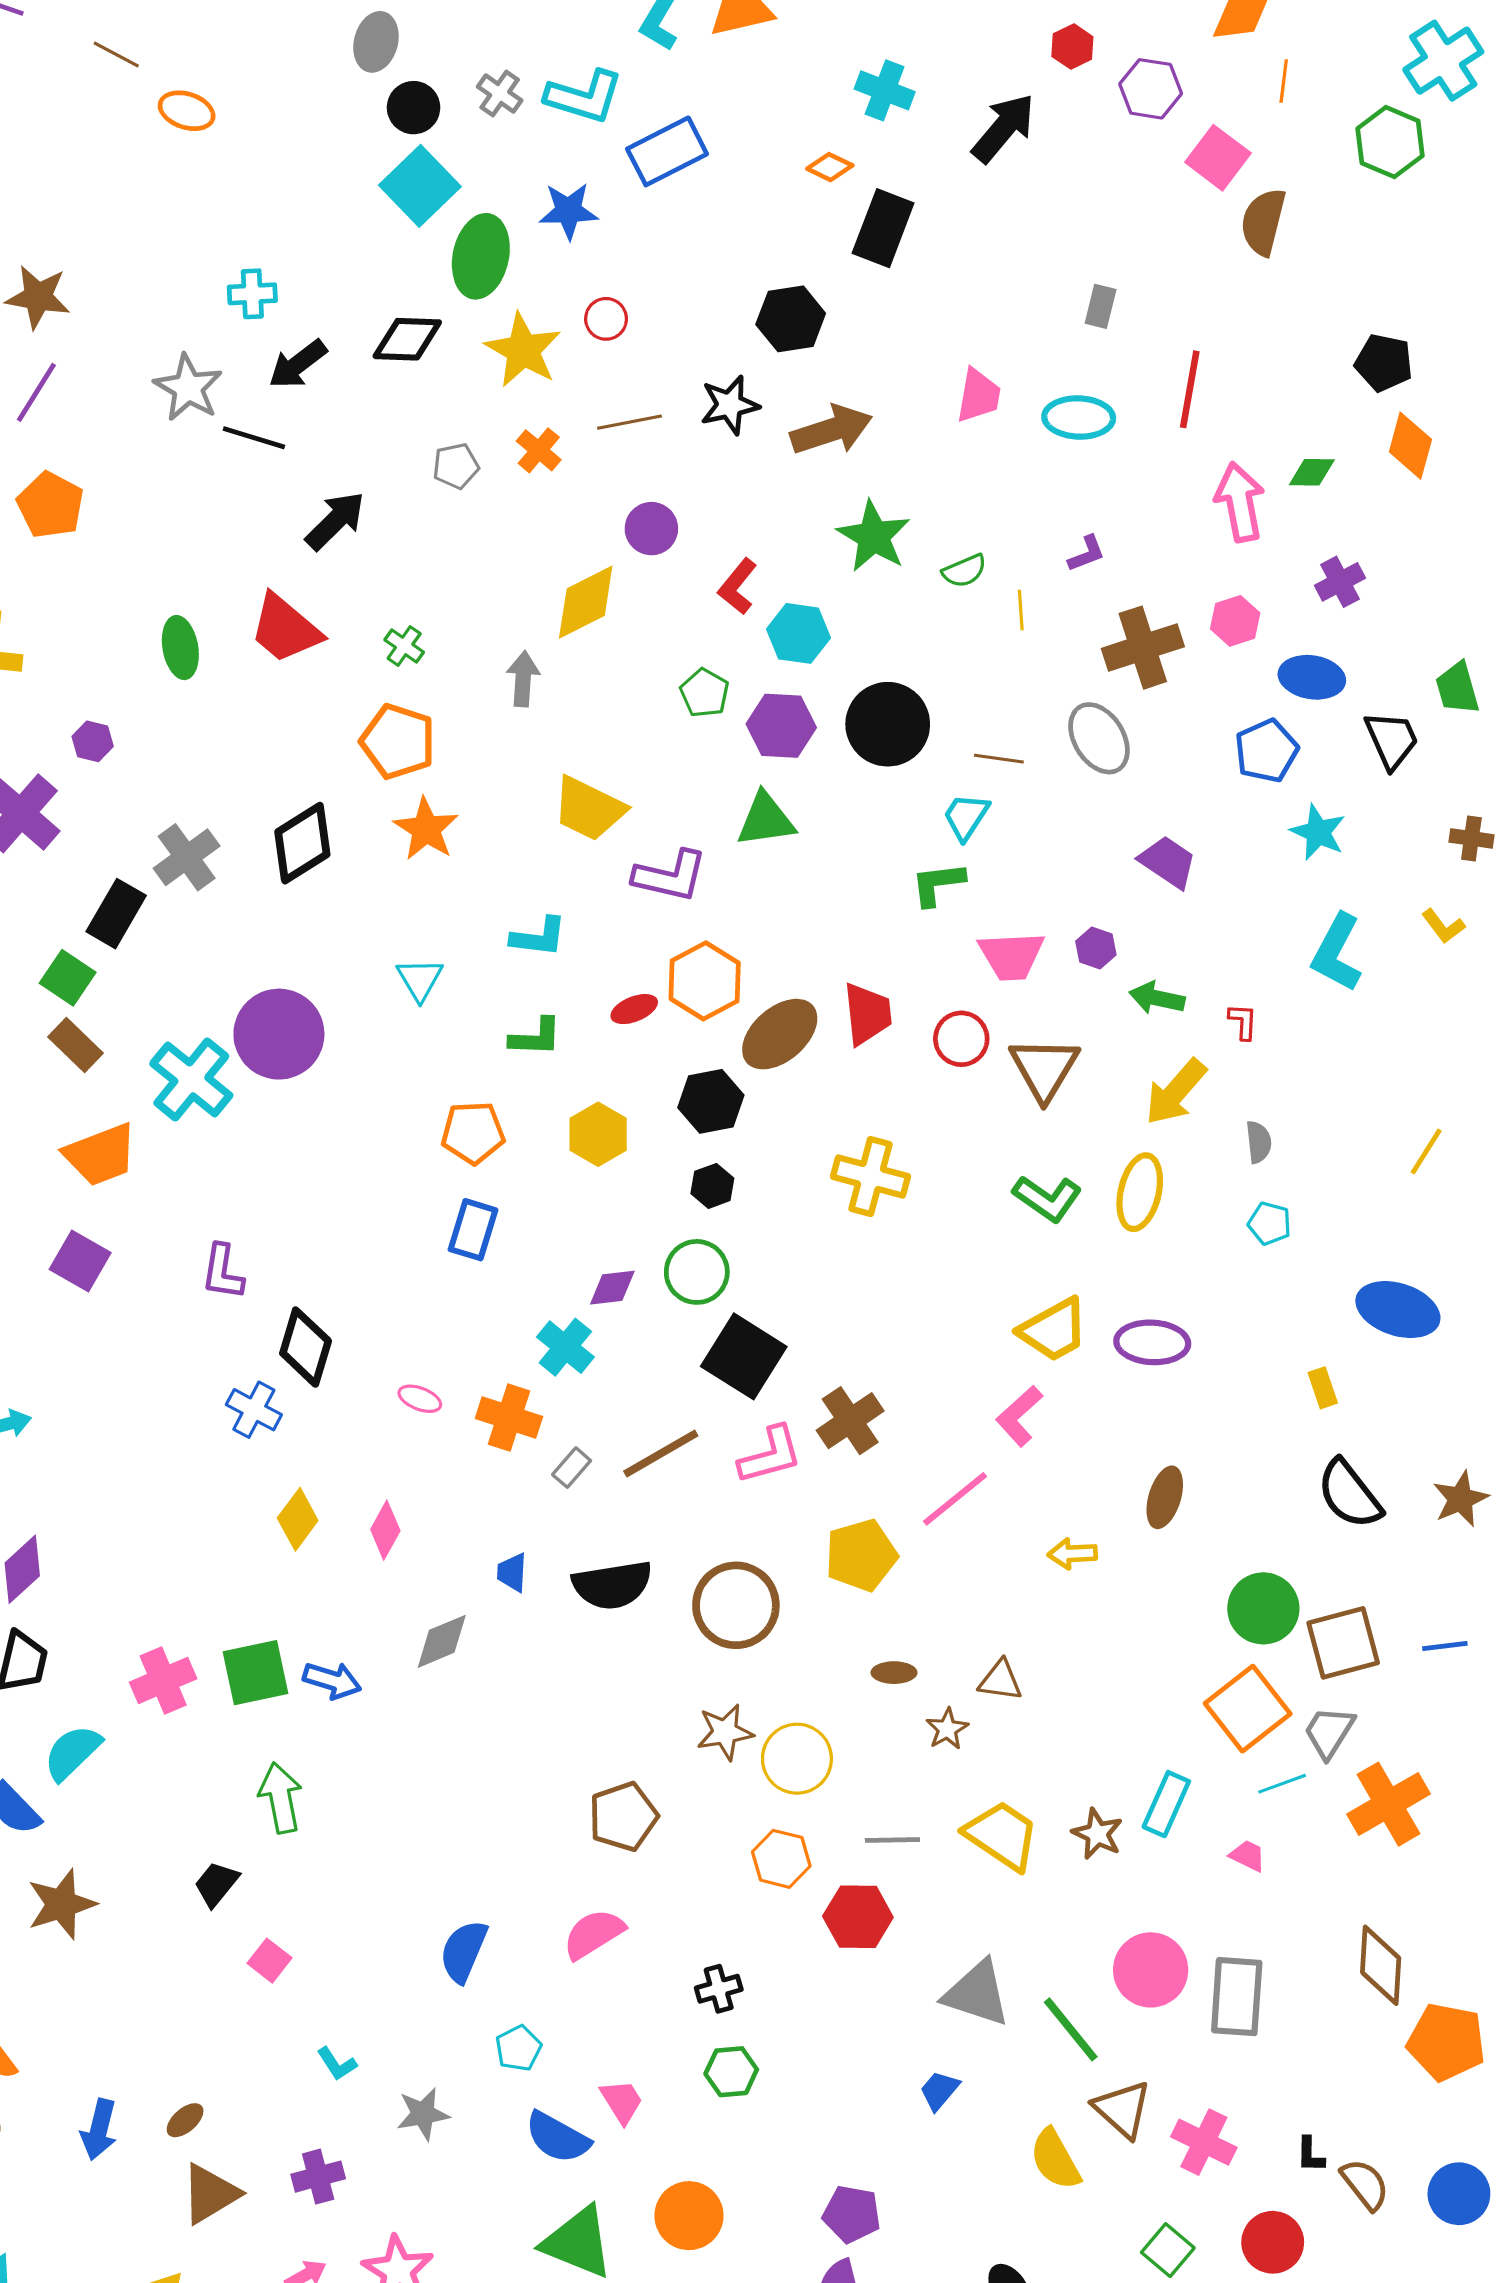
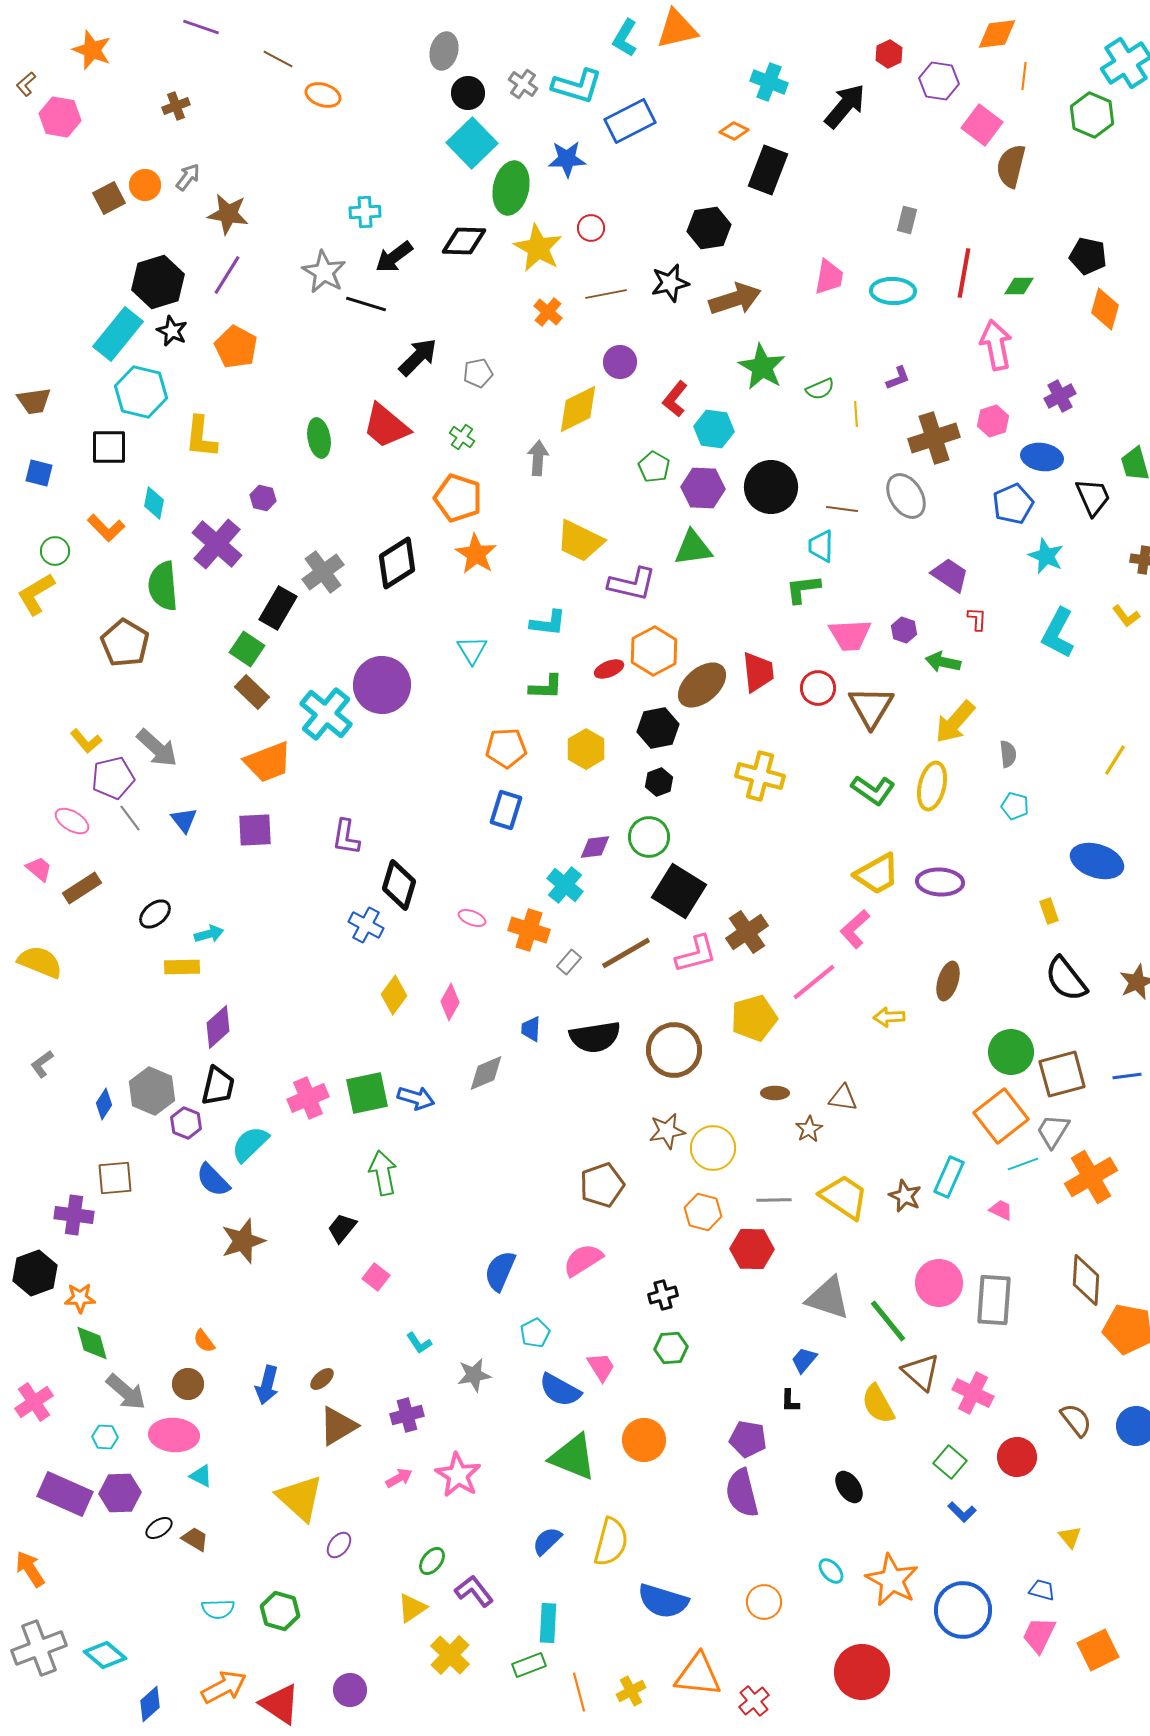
gray pentagon: (456, 466) -> (478, 373), moved
green diamond: (1312, 472) -> (1019, 286), moved
cyan trapezoid: (966, 817) -> (821, 546), turned -32
red L-shape: (1243, 1022) -> (977, 619), moved
purple square: (80, 1261) -> (255, 830), turned -33
black L-shape: (1310, 2155) -> (790, 1401), moved

